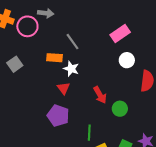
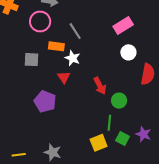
pink circle: (27, 26) -> (40, 21), moved
gray square: (15, 64) -> (32, 60), moved, turned 35
purple pentagon: (58, 116) -> (45, 101), moved
green line: (89, 133) -> (109, 123), moved

